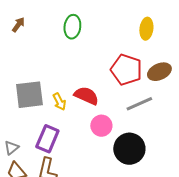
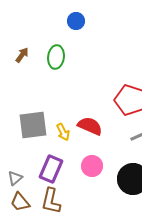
green ellipse: (72, 27) -> (56, 57), moved
pink circle: (101, 126) -> (92, 166), moved

